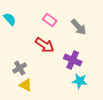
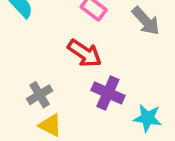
purple cross: (73, 60) -> (108, 93), moved

